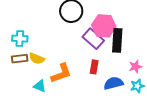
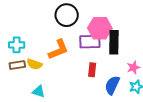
purple rectangle: (93, 39) -> (90, 42), turned -40
orange L-shape: (61, 73) -> (58, 50), moved
blue semicircle: (113, 83) -> (112, 85), turned -48

